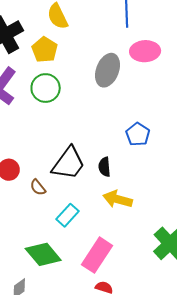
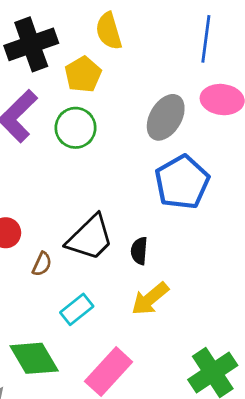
blue pentagon: (138, 134) -> (182, 182), moved, size x1.6
brown semicircle: (38, 187) -> (42, 264), turned -126
yellow arrow: (118, 199) -> (150, 299), turned -64

